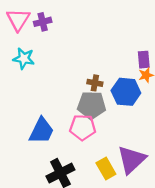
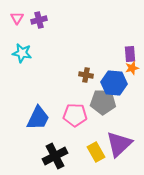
pink triangle: (18, 20) -> (17, 18), size x0.6
gray pentagon: (92, 105) -> (103, 102), moved

